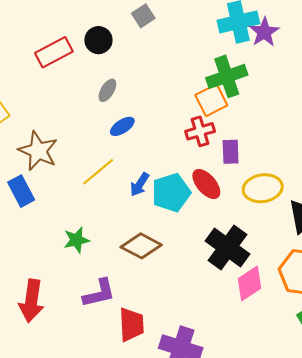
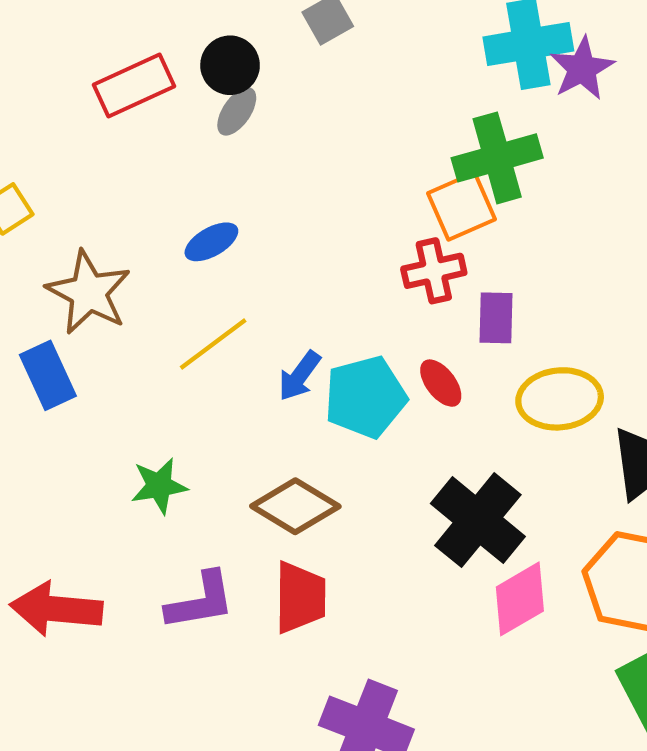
gray ellipse: (107, 90) -> (237, 111), moved
blue ellipse: (122, 126) -> (211, 242), moved
red ellipse: (206, 184) -> (441, 383), size x0.7
red arrow: (31, 301) -> (56, 609), turned 84
red trapezoid: (131, 324) -> (300, 597), moved

